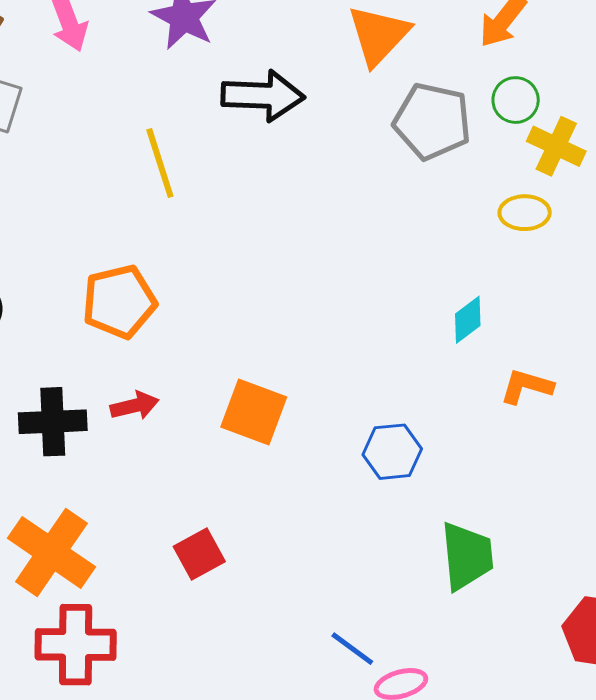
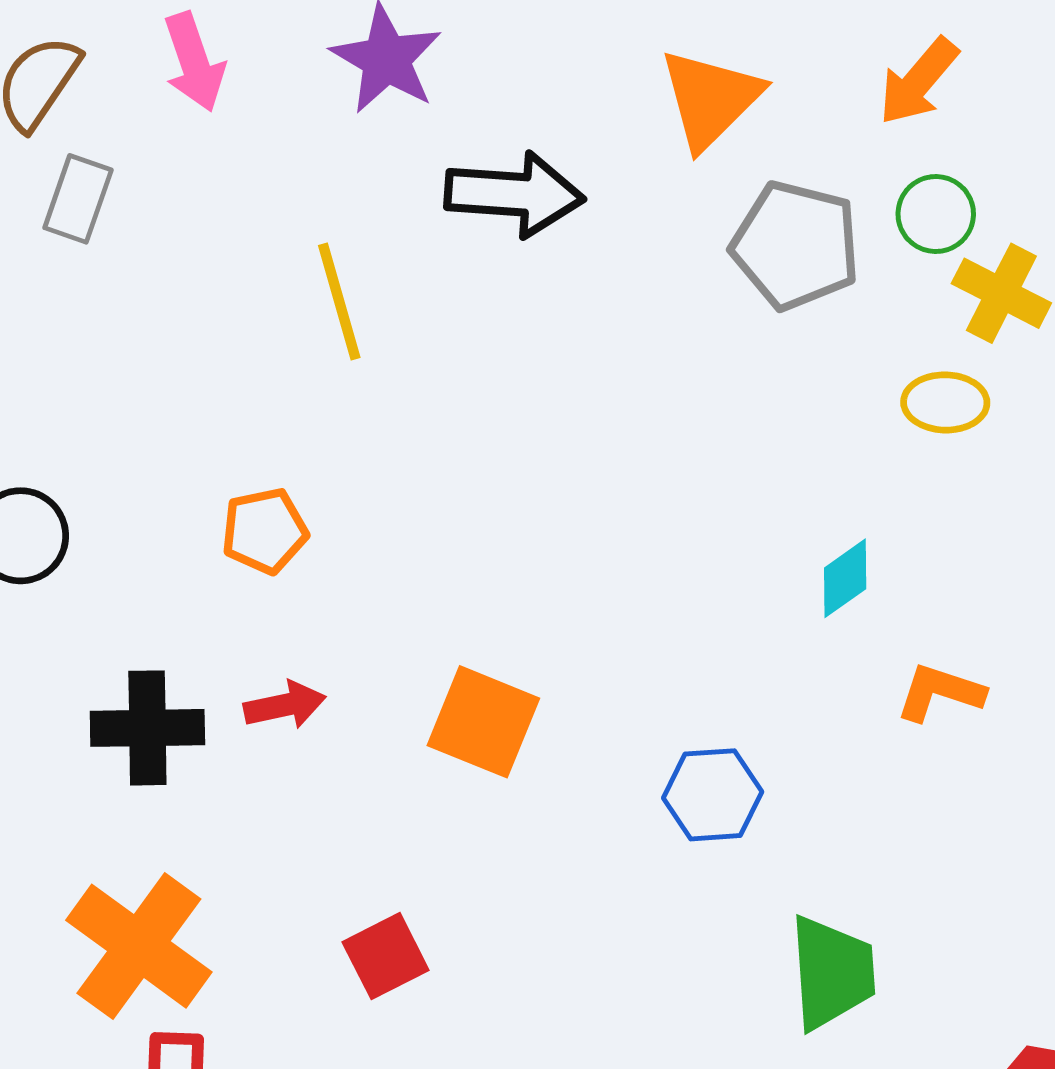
orange pentagon: (119, 302) -> (265, 531), size x0.7

